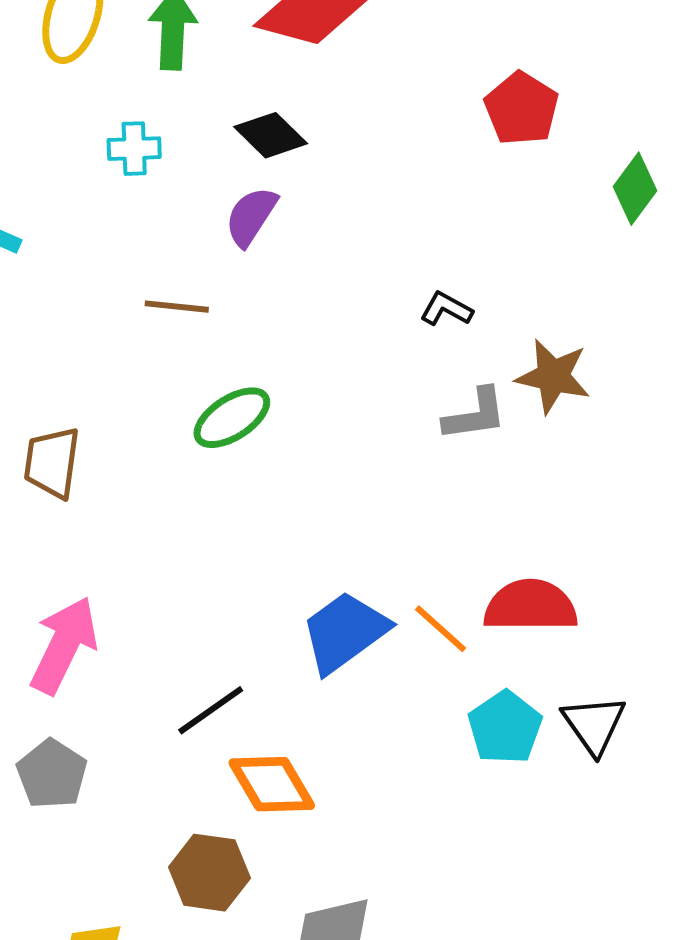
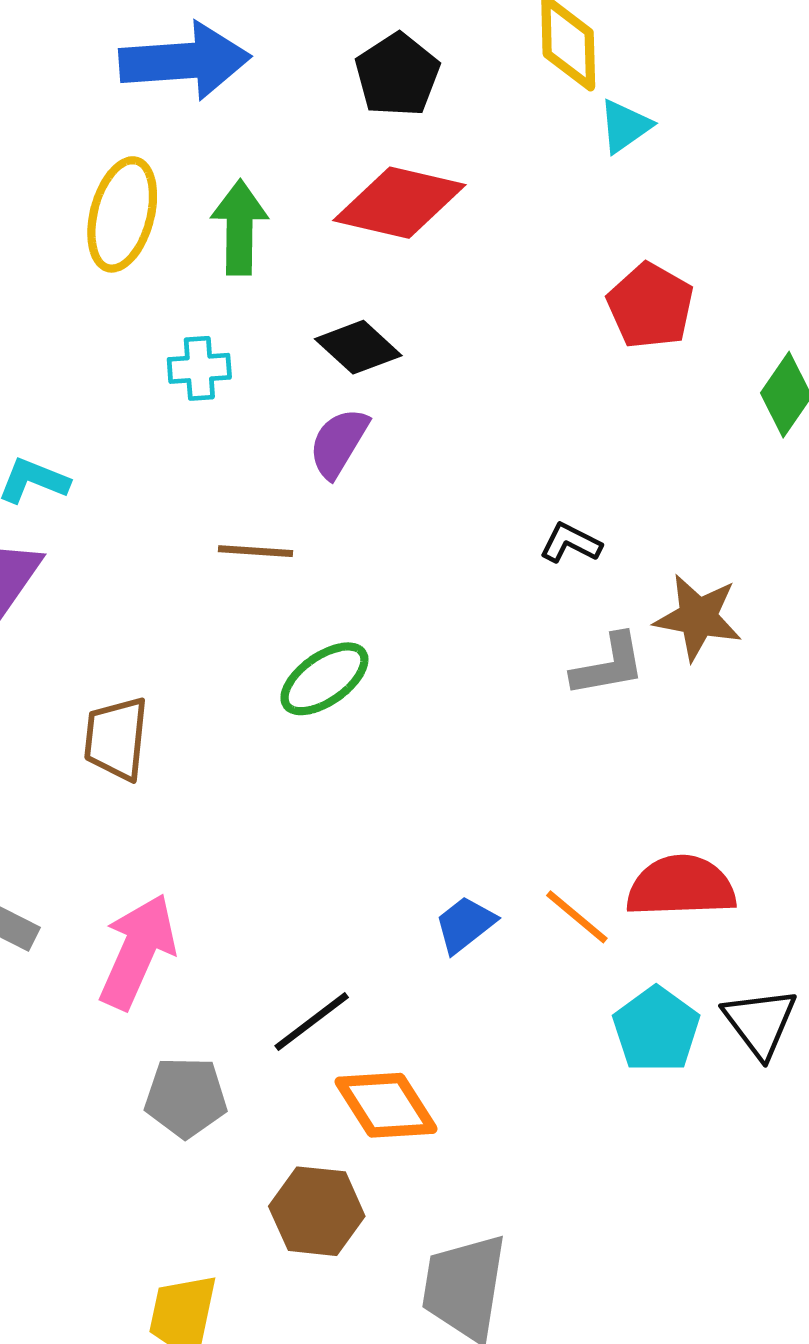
blue trapezoid: (345, 632) -> (465, 925), size x0.6
gray pentagon: (52, 774) -> (186, 1097), moved, turned -30

